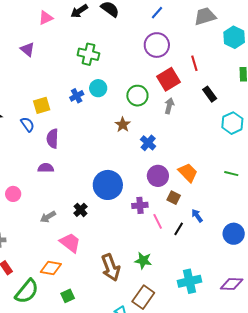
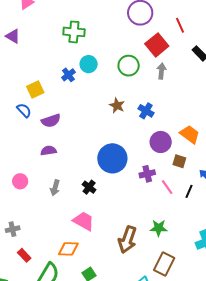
brown star: (123, 125) -> (117, 105), moved
purple semicircle: (53, 139) -> (51, 121), turned -102
gray arrow: (48, 217) -> (55, 188), moved, turned -35
brown arrow: (111, 267) -> (127, 240), turned 48

